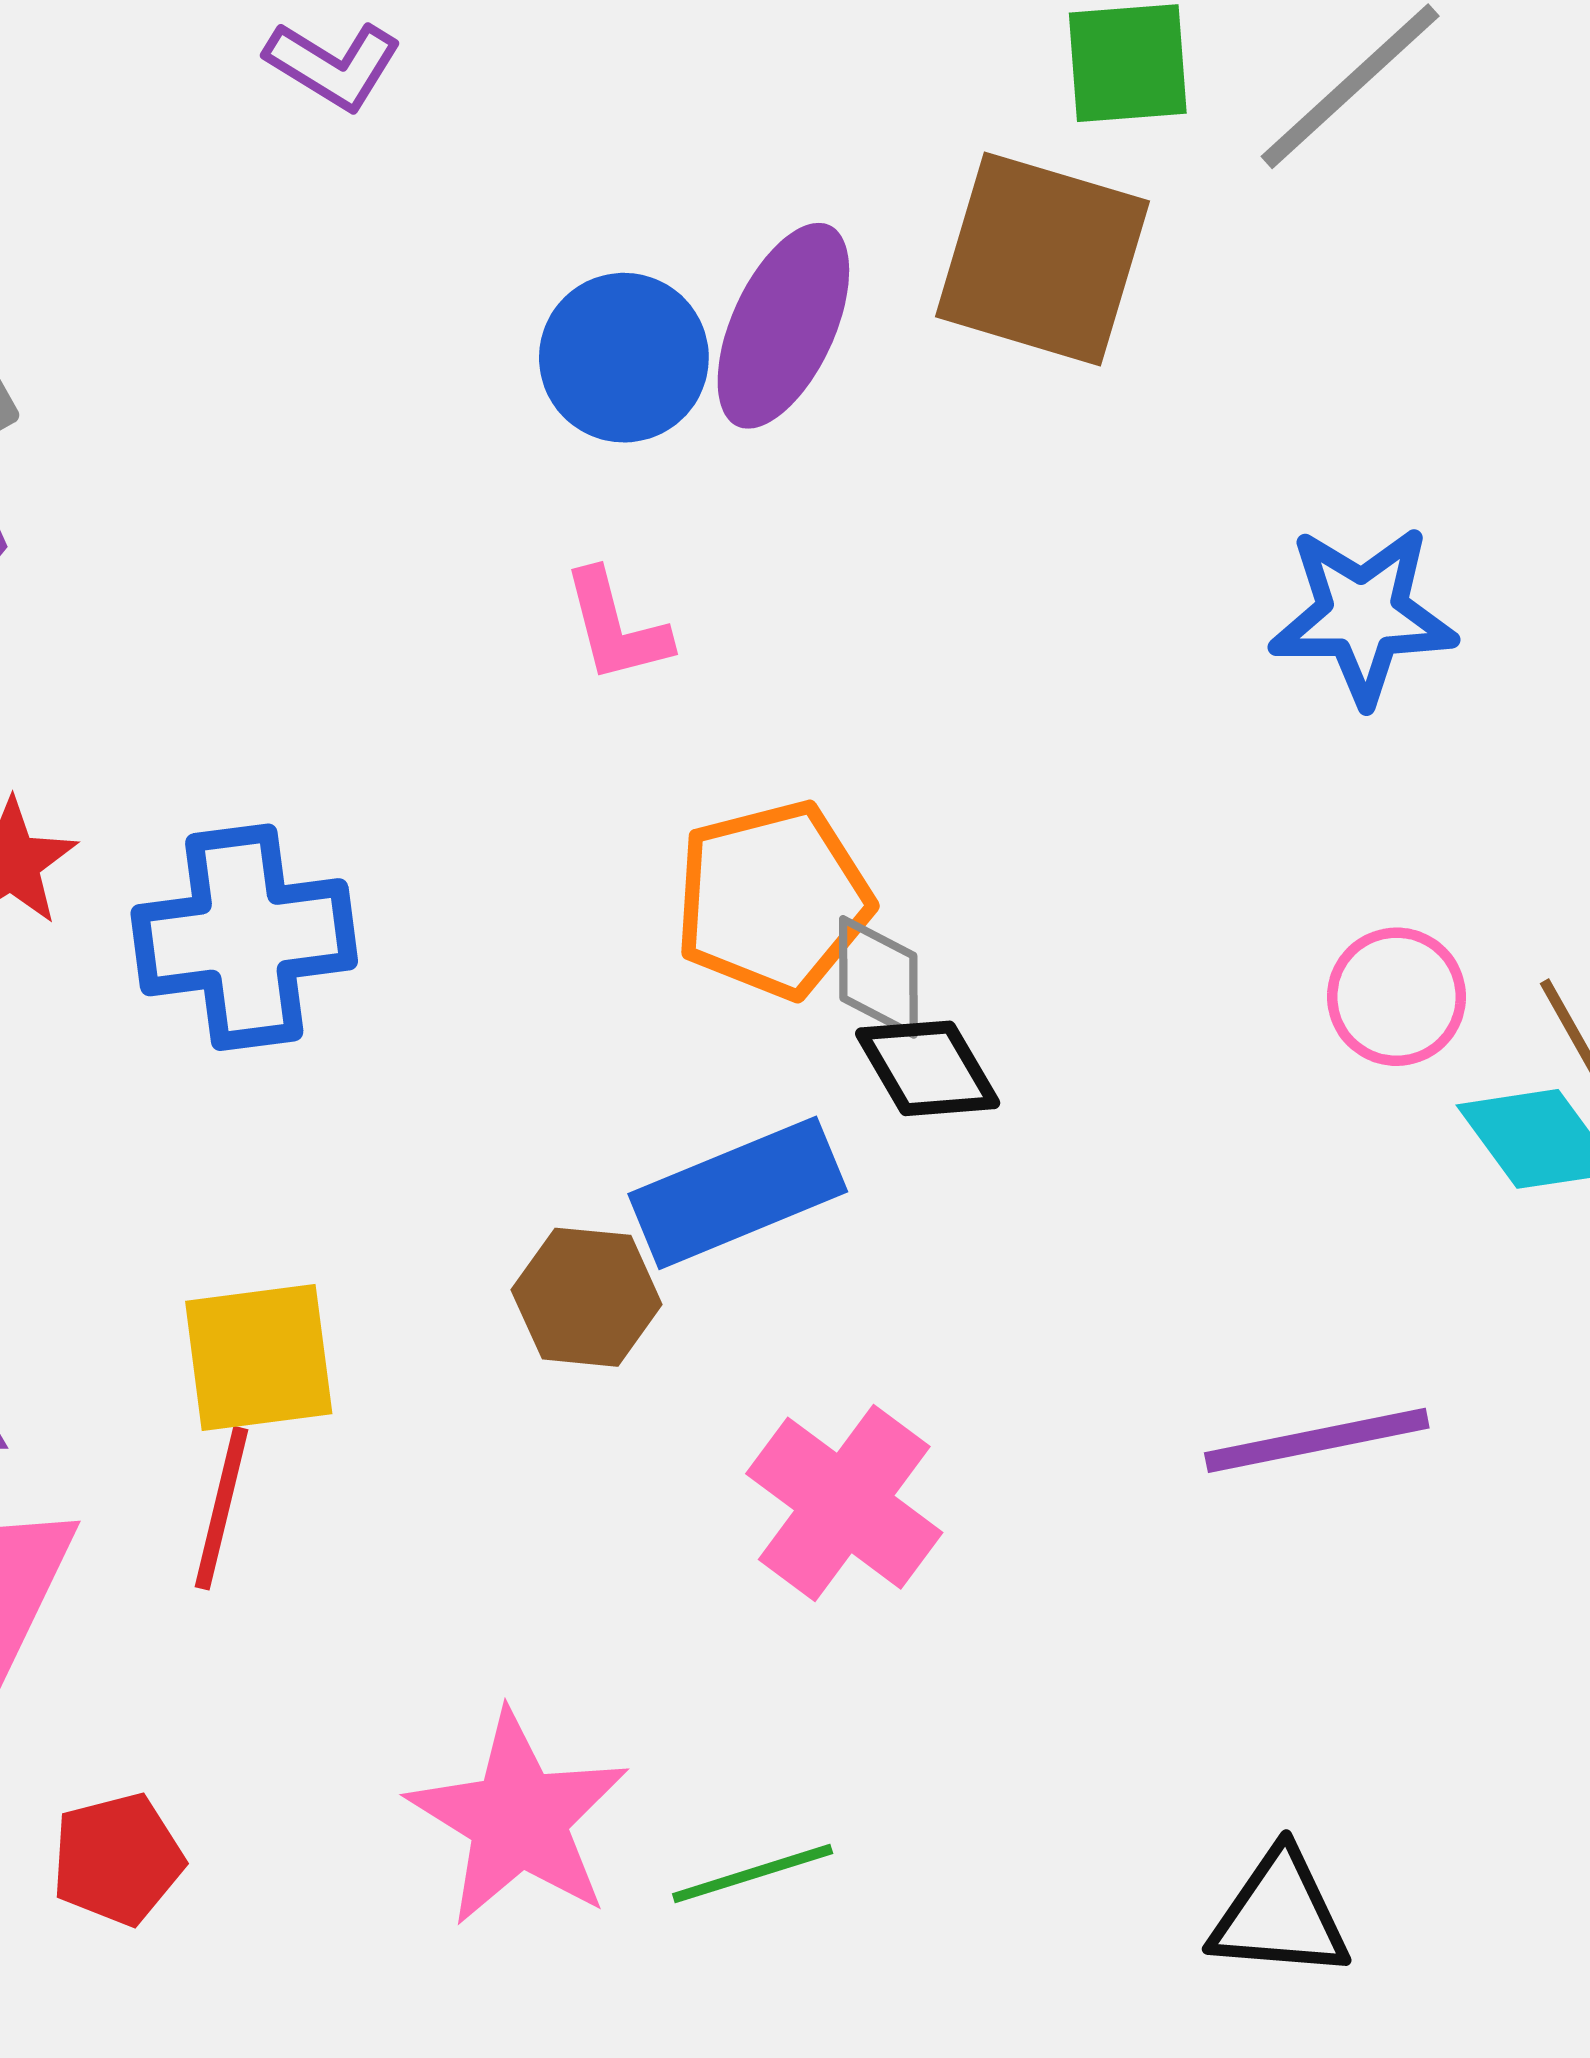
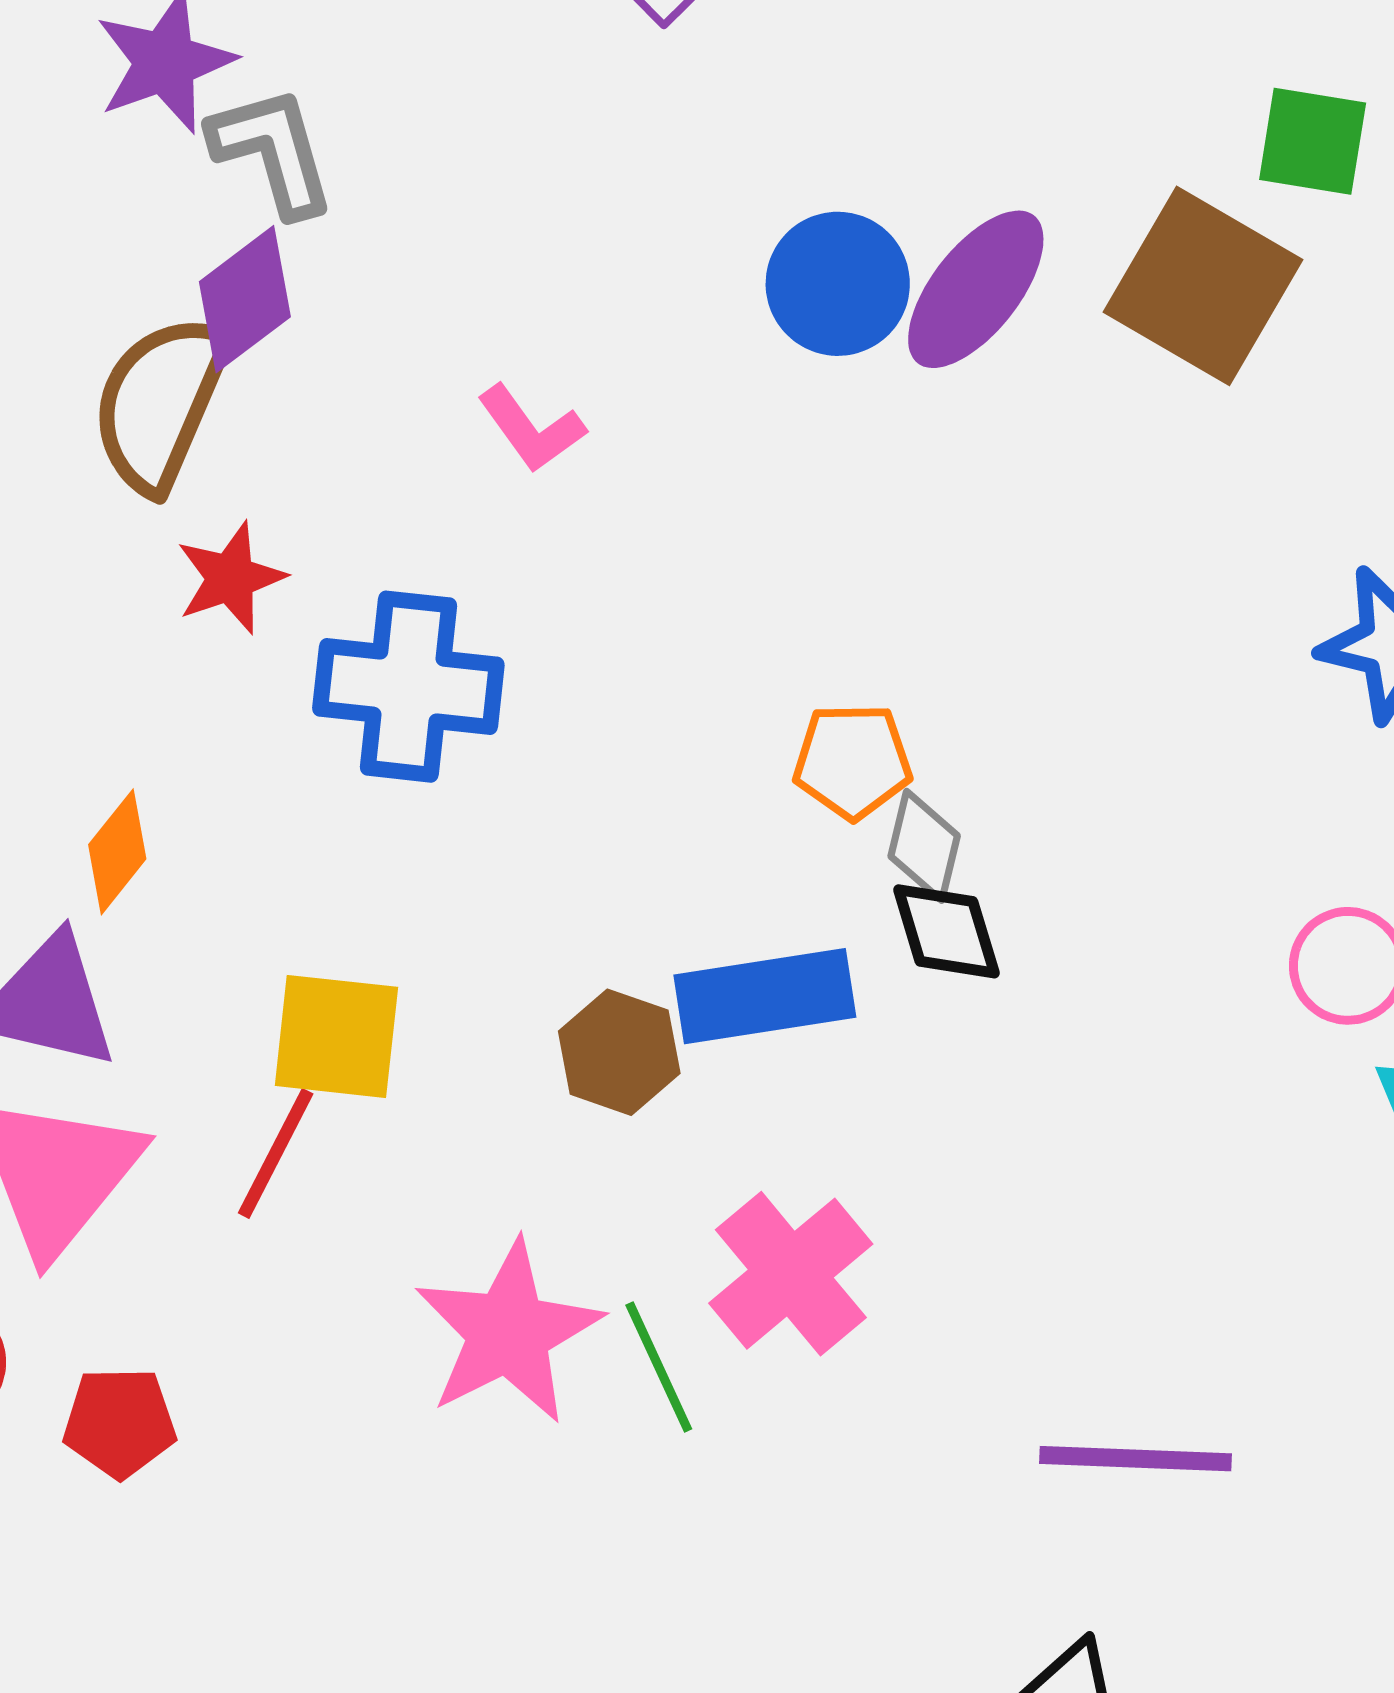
pink L-shape: (616, 627) -> (531, 429), moved, turned -35
orange pentagon: (773, 900) -> (853, 761), size x0.7
purple line: (1317, 1440) -> (1135, 1459), moved
pink star: (518, 1819) -> (508, 1332), moved
green line: (753, 1874) -> (659, 1367), moved, turned 69

